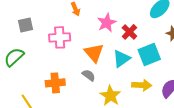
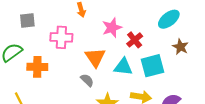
cyan triangle: (122, 59) -> (123, 67), turned 36
orange cross: (55, 83) -> (37, 67), moved

